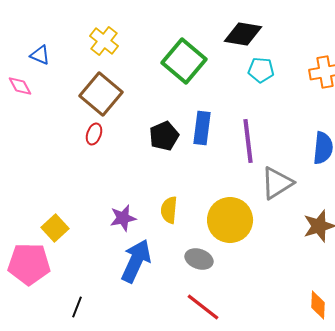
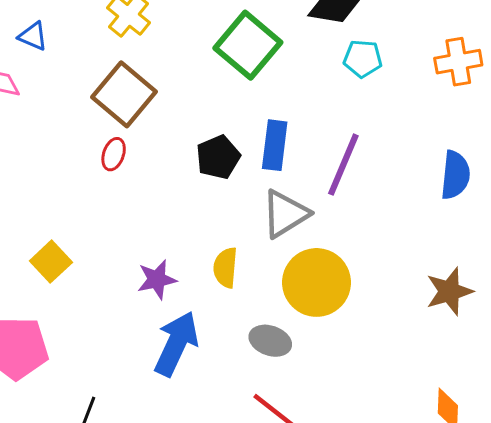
purple line: (248, 141) -> (343, 165), turned 30
gray triangle: (277, 183) -> (285, 214), moved
yellow square: (55, 228) -> (51, 262), moved

